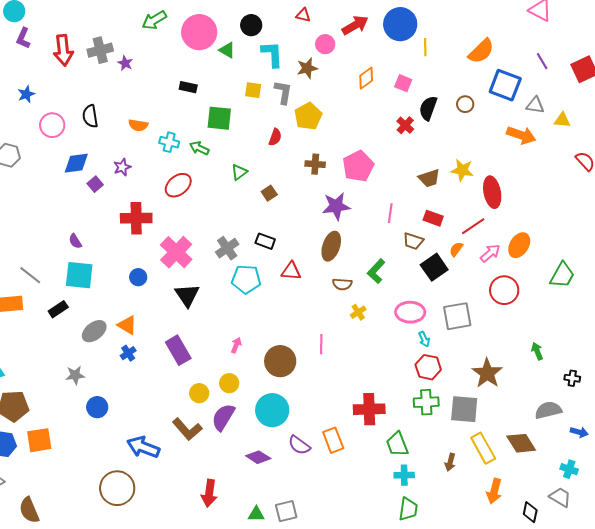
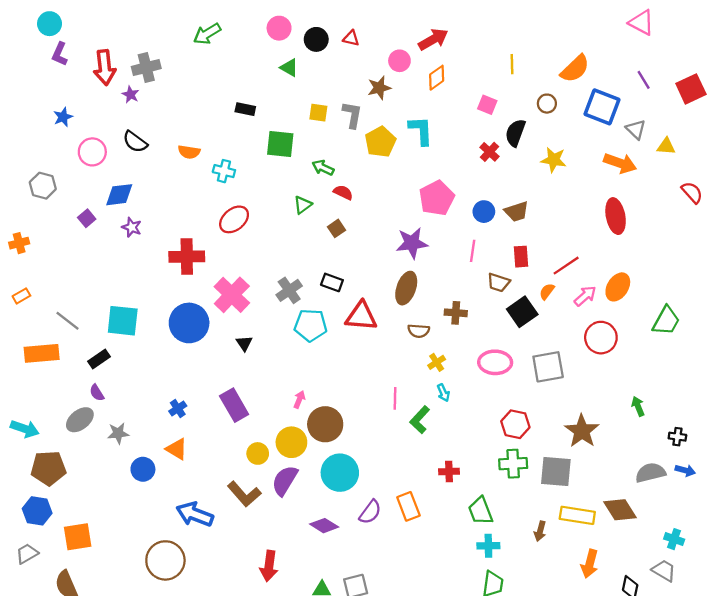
red triangle: (303, 15) -> (351, 38), moved
blue circle: (400, 24) -> (484, 212), moved, size x0.6
pink circle: (199, 32) -> (279, 28), moved, size x0.6
cyan L-shape: (272, 54) -> (421, 131), moved
purple star: (125, 63) -> (131, 95), moved
orange diamond: (366, 78) -> (437, 78), moved
brown circle: (465, 104) -> (547, 104), moved
gray triangle: (535, 105) -> (636, 129), turned 36
black semicircle: (90, 116) -> (135, 142), turned -45
red semicircle: (275, 137) -> (343, 192), moved, turned -84
green arrow: (199, 148) -> (323, 168), moved
brown cross: (315, 164) -> (456, 313), moved
purple star: (122, 167) -> (132, 227), moved, turned -30
yellow star: (462, 170) -> (554, 160), moved
purple square: (95, 184) -> (87, 218), moved
red ellipse: (492, 192) -> (616, 216), moved
red rectangle: (433, 218) -> (521, 257), turned 66
purple semicircle: (75, 241) -> (97, 393), moved
red triangle: (291, 271) -> (361, 316), size x1.4
green L-shape: (376, 271) -> (420, 420), moved
blue circle: (138, 277) -> (189, 323), size x2.0
black triangle: (187, 295) -> (244, 343), size x0.6
orange triangle: (127, 325) -> (177, 449), moved
gray ellipse: (94, 331) -> (80, 420), moved
cyan arrow: (424, 339) -> (443, 393), moved
brown circle: (280, 361) -> (325, 424), moved
yellow circle: (229, 383) -> (291, 442), size x1.4
red cross: (369, 409) -> (449, 471), size x0.6
blue arrow: (579, 432) -> (685, 470), moved
orange square: (39, 440) -> (78, 537), moved
purple semicircle: (299, 445) -> (370, 512), turned -90
yellow rectangle: (483, 448) -> (577, 515), turned -52

